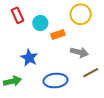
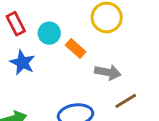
orange rectangle: (58, 35) -> (76, 48), turned 64
blue star: (29, 58) -> (22, 63), moved

